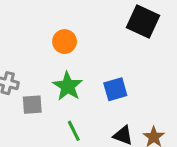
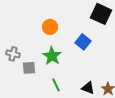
blue square: (115, 89) -> (83, 42), moved, turned -35

